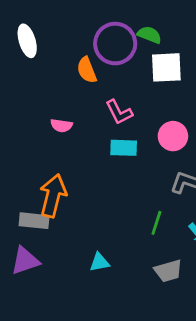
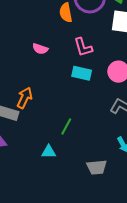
orange arrow: (53, 196) -> (25, 98), size x0.7
green line: (156, 223) -> (66, 126), moved

